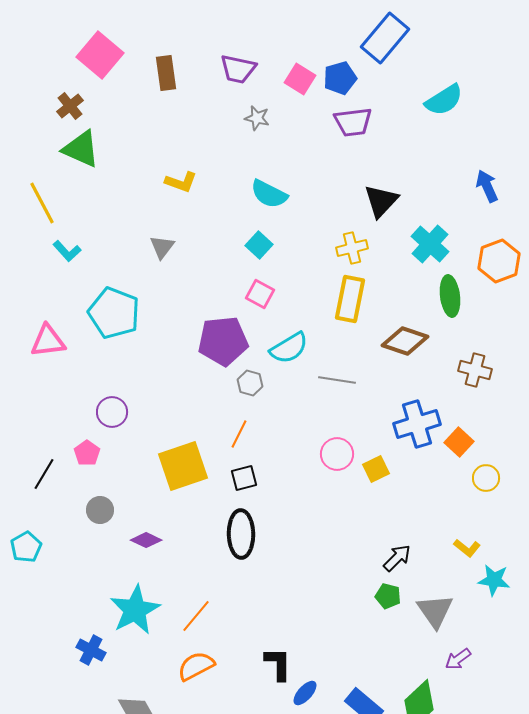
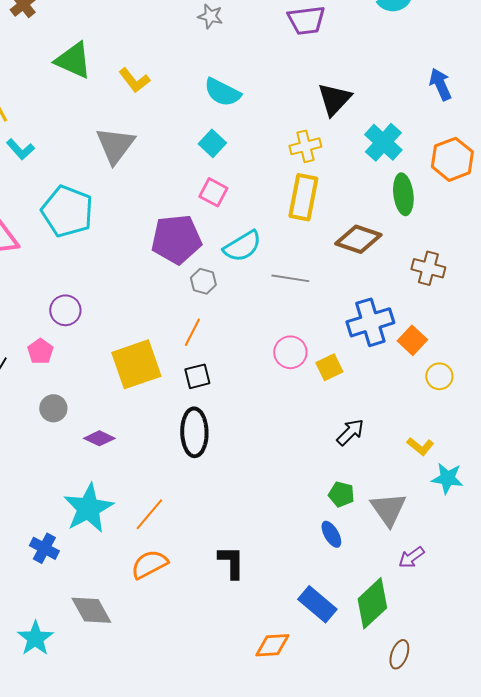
green triangle: (81, 149) -> (73, 60), moved
yellow L-shape: (181, 182) -> (134, 80), turned 32
gray triangle: (162, 247) -> (115, 145), size x1.6
black arrow: (397, 558) -> (350, 432), moved
blue ellipse: (305, 693) -> (331, 534), moved, turned -72

